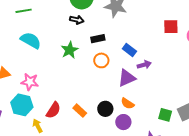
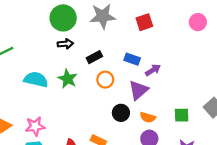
red square: (171, 27) -> (144, 22), moved
cyan semicircle: (31, 40) -> (36, 80), moved
black circle: (105, 109) -> (121, 113), moved
green square: (165, 115) -> (182, 115), moved

